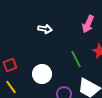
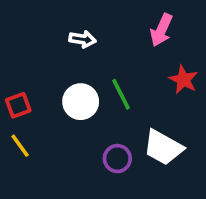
green line: (76, 59) -> (121, 94), moved
white circle: (42, 74) -> (81, 102), moved

